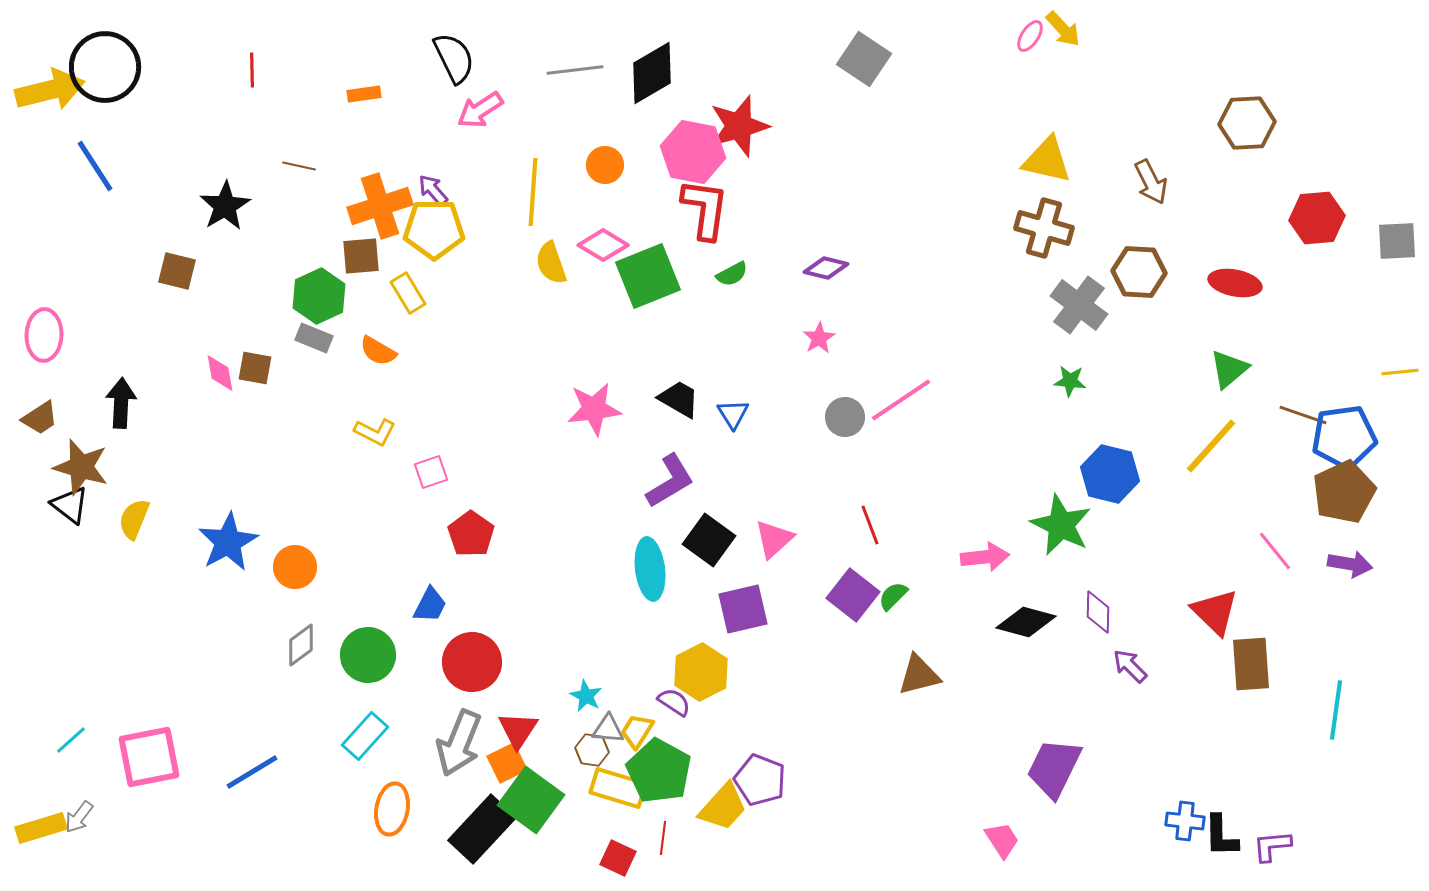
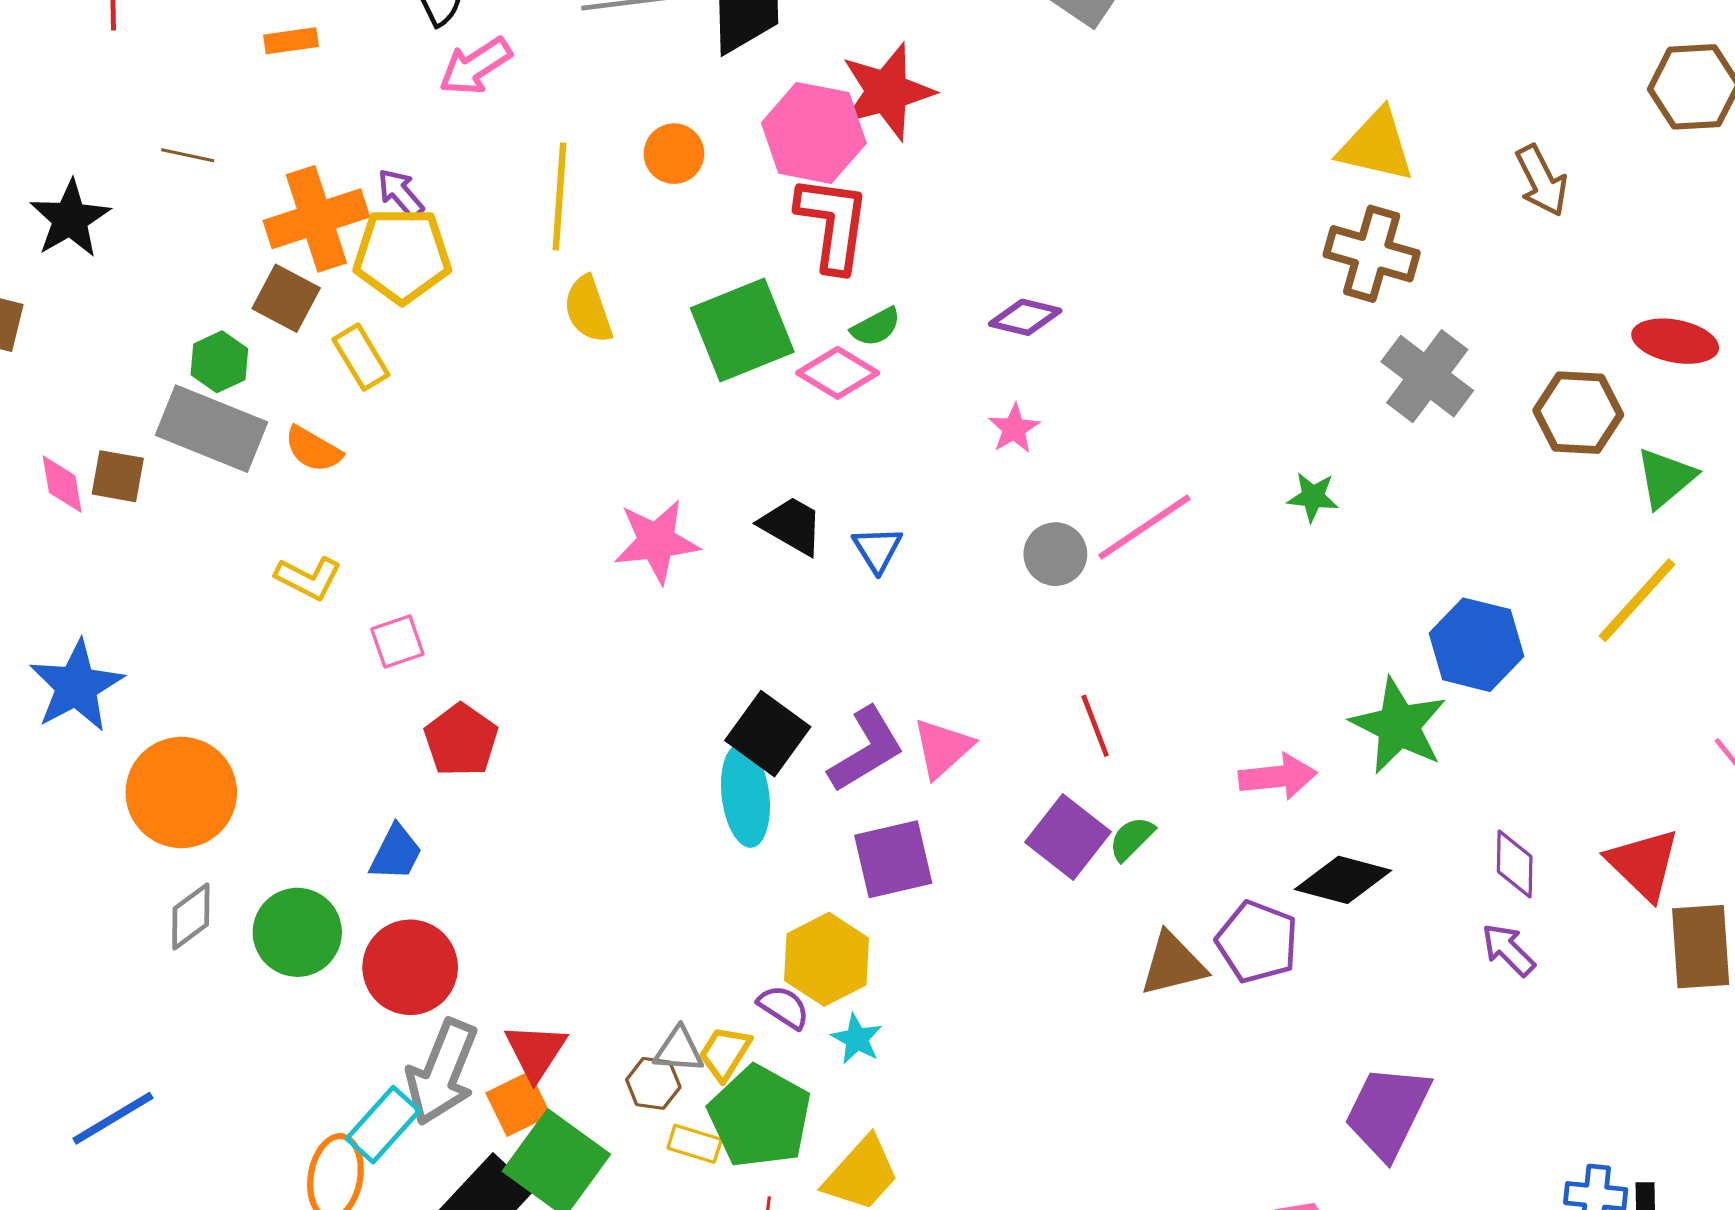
pink diamond: (603, 245) -> (838, 373), moved
brown square: (361, 256) -> (286, 298), turned 33
brown hexagon: (1139, 272) -> (1578, 413), moved
green hexagon: (319, 296) -> (219, 362), size x0.7
gray rectangle: (314, 338) -> (211, 429), size x1.8
green star: (1070, 381) -> (1313, 497), moved
purple L-shape: (670, 481) -> (866, 750), moved
black square: (709, 540) -> (768, 734), moved
blue star: (228, 542) -> (76, 686), moved
orange circle: (295, 567) -> (181, 792), size x1.6
purple diamond: (1098, 612) -> (1515, 864), moved
red circle: (472, 662) -> (410, 967), moved
cyan star: (586, 696) -> (857, 1039), moved
cyan rectangle: (365, 736) -> (383, 1125), moved
purple pentagon: (760, 780) -> (1257, 942), moved
yellow rectangle: (618, 788) -> (695, 1144), size x0.6

